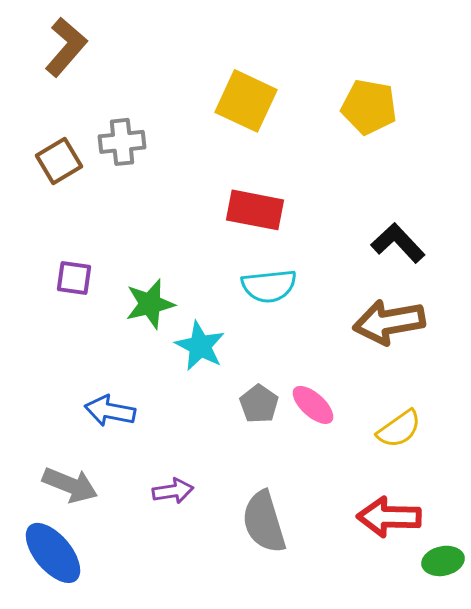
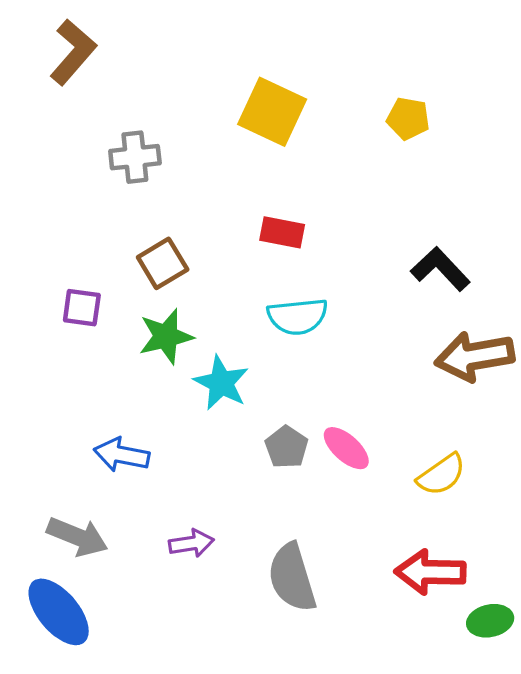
yellow pentagon: (369, 107) -> (408, 118), size x0.7
brown square: (59, 161) -> (163, 263), moved
red rectangle: (255, 210) -> (282, 232), size x0.7
brown arrow: (389, 322) -> (475, 356), moved

